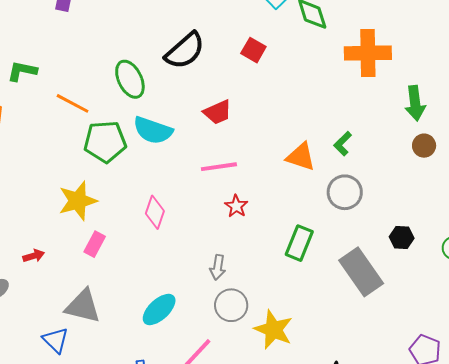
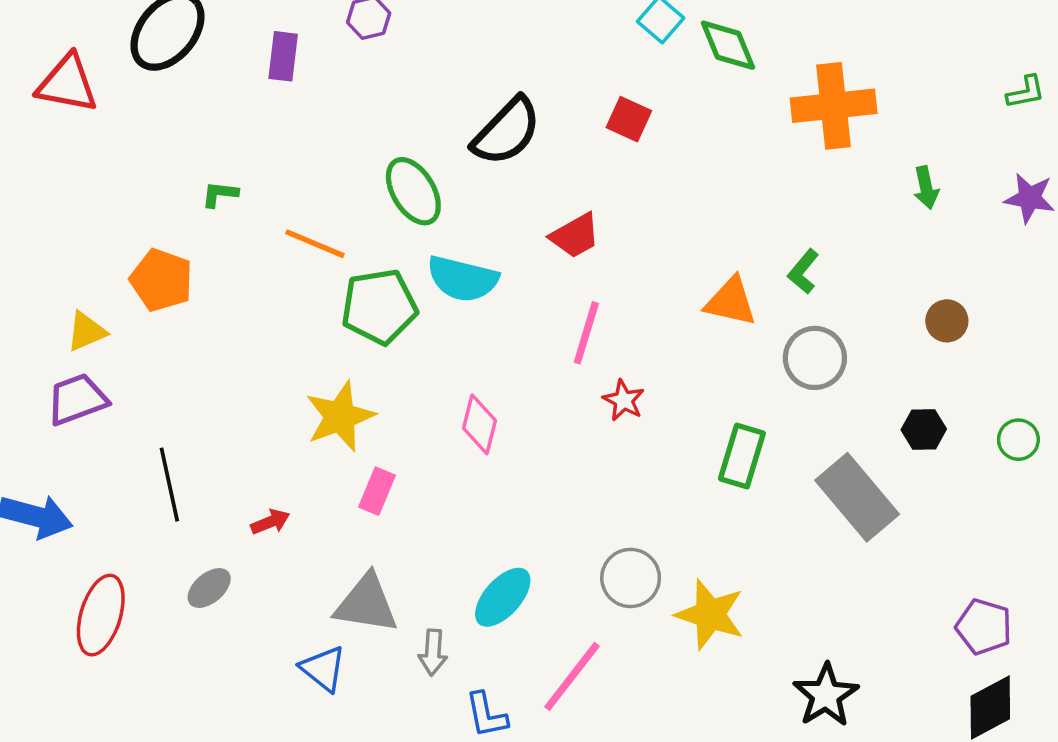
green L-shape: (22, 71) -> (220, 194), size x0.7
green arrow: (415, 103) -> (926, 188), size x0.7
brown circle: (424, 146) -> (947, 321), moved
pink line: (219, 167) -> (586, 333), turned -60
gray arrow: (218, 267) -> (433, 652), moved

